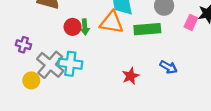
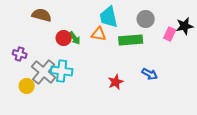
orange triangle: (112, 22) -> (99, 34), size x0.7
green arrow: (85, 27) -> (75, 38), turned -32

